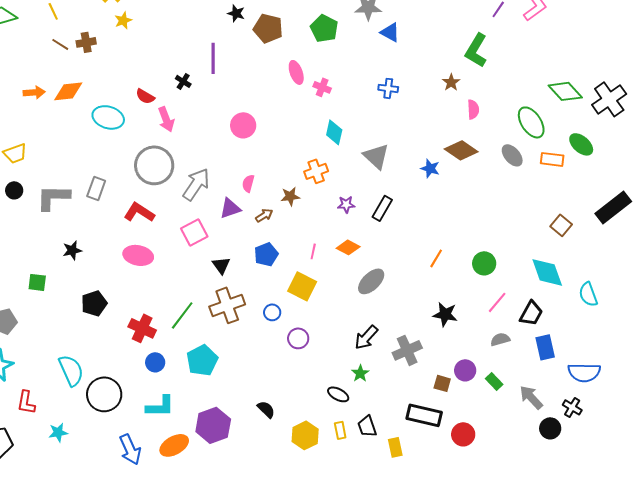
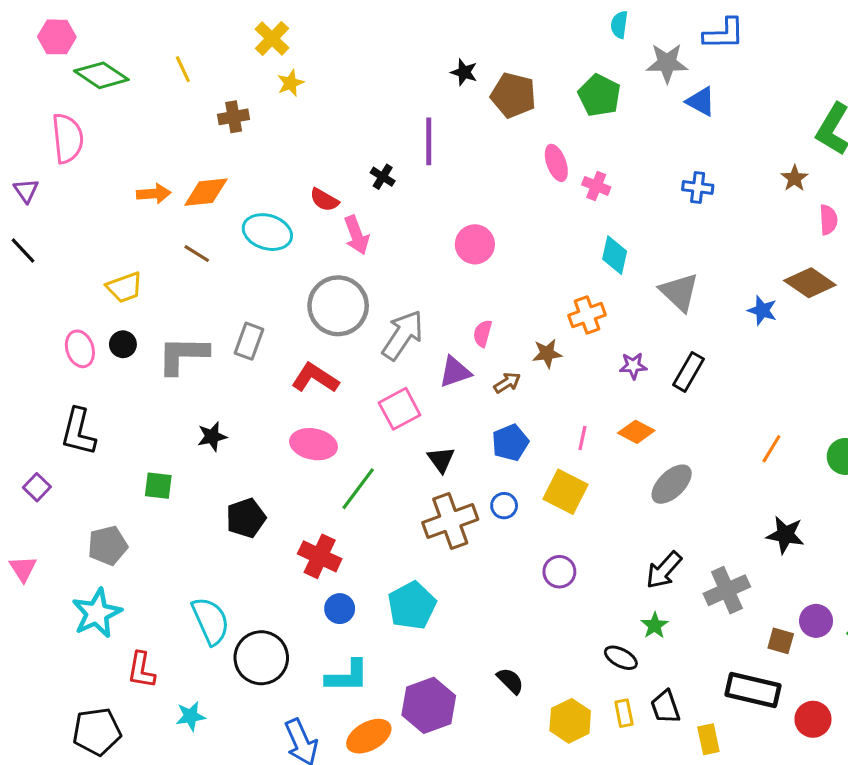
brown line: (60, 44) -> (197, 254), moved
blue circle: (272, 312) -> (504, 506), moved
green line: (182, 315) -> (358, 489), moved

